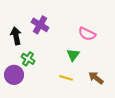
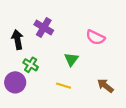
green triangle: (73, 55) -> (71, 59), moved
yellow line: (66, 78) -> (64, 86), moved

